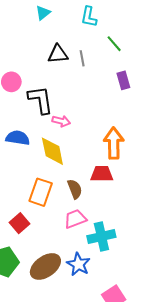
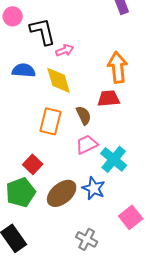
pink arrow: (61, 121) -> (65, 50), turned -30
red square: (19, 223) -> (33, 164), moved
cyan cross: (101, 236) -> (114, 159), turned -32

